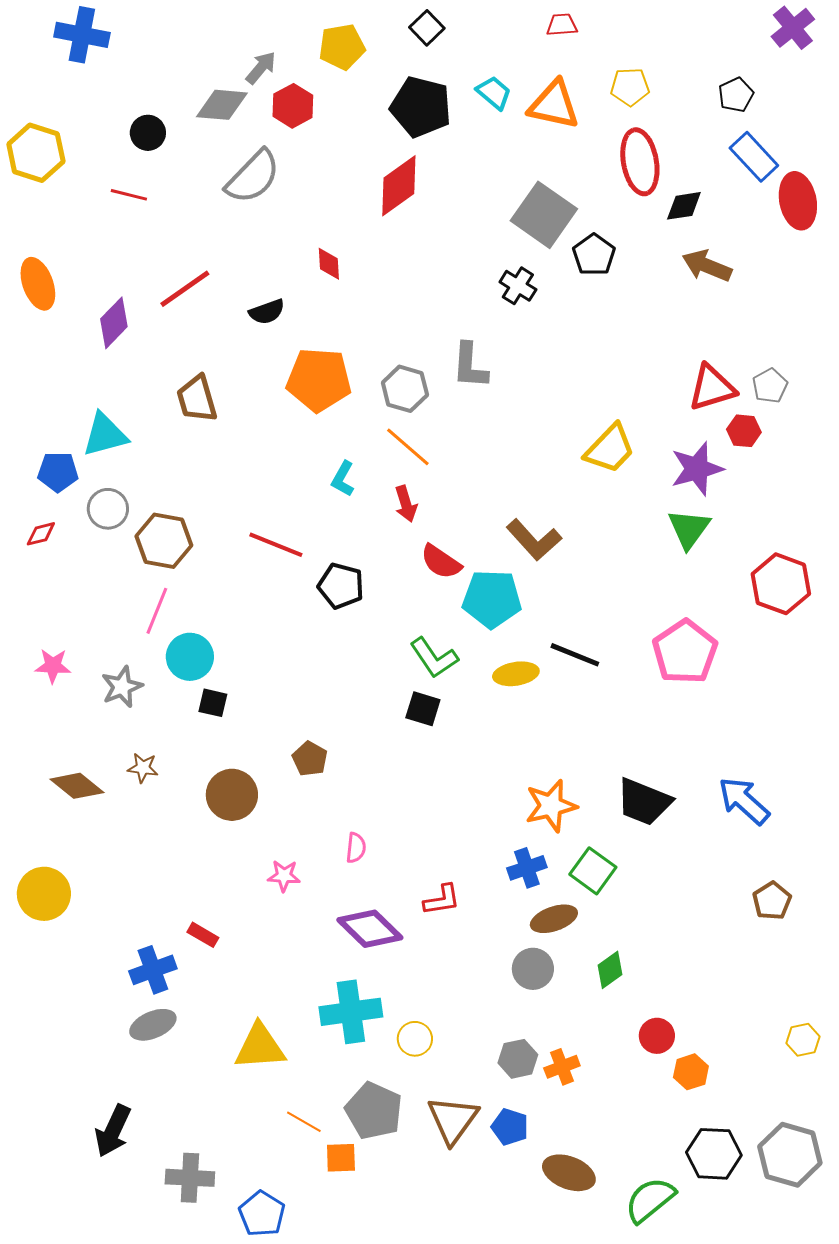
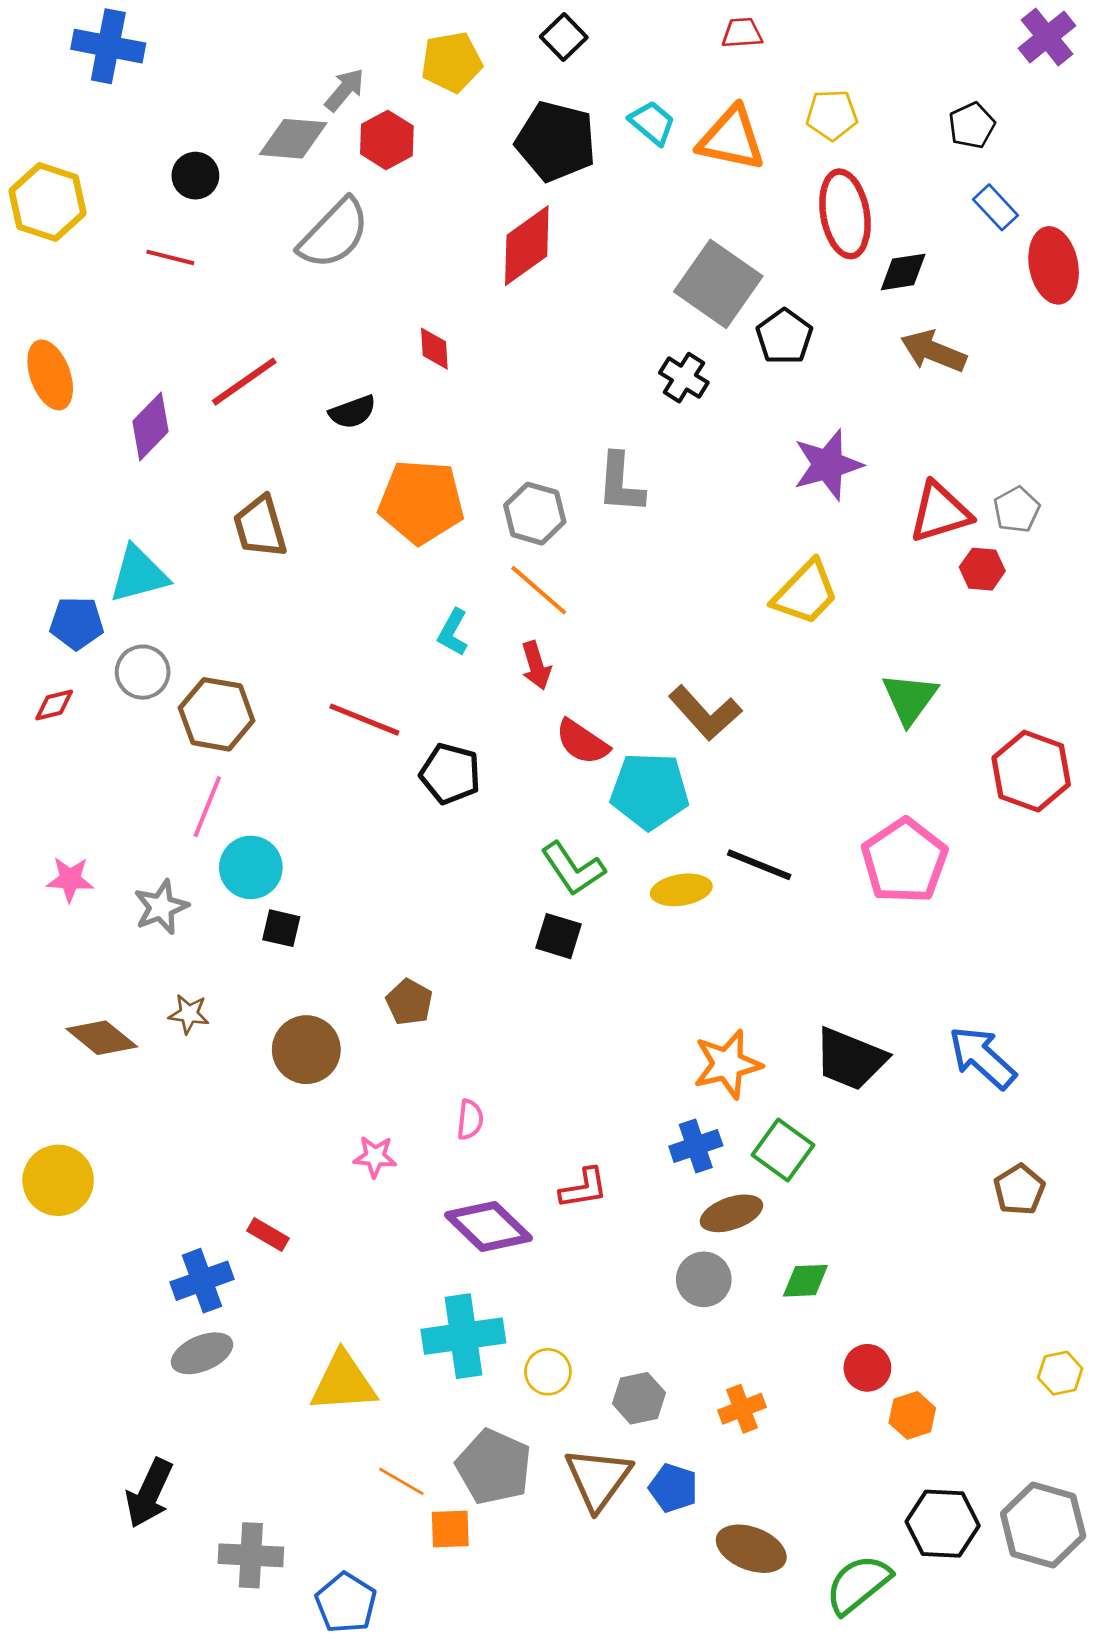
blue rectangle: (754, 157) -> (996, 207), size x0.7
purple star: (697, 469) -> (828, 465), moved
green diamond: (610, 970) -> (805, 1281), turned 33
gray hexagon: (518, 1059) -> (639, 1398), moved

